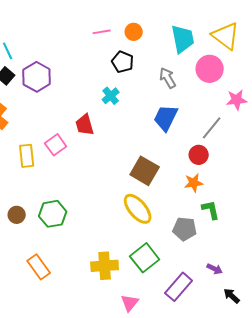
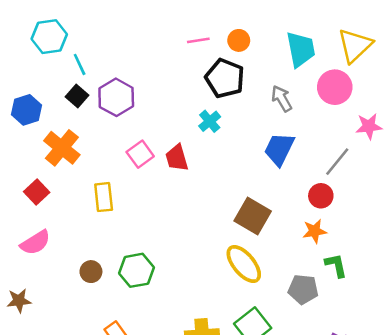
yellow triangle: (226, 36) -> (355, 45), turned 40
black pentagon: (123, 62) -> (225, 78), size x1.4
pink square: (56, 145) -> (140, 154), moved

